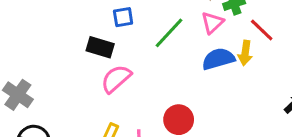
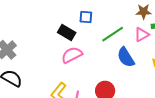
blue semicircle: (218, 59) -> (126, 57), moved, turned -120

